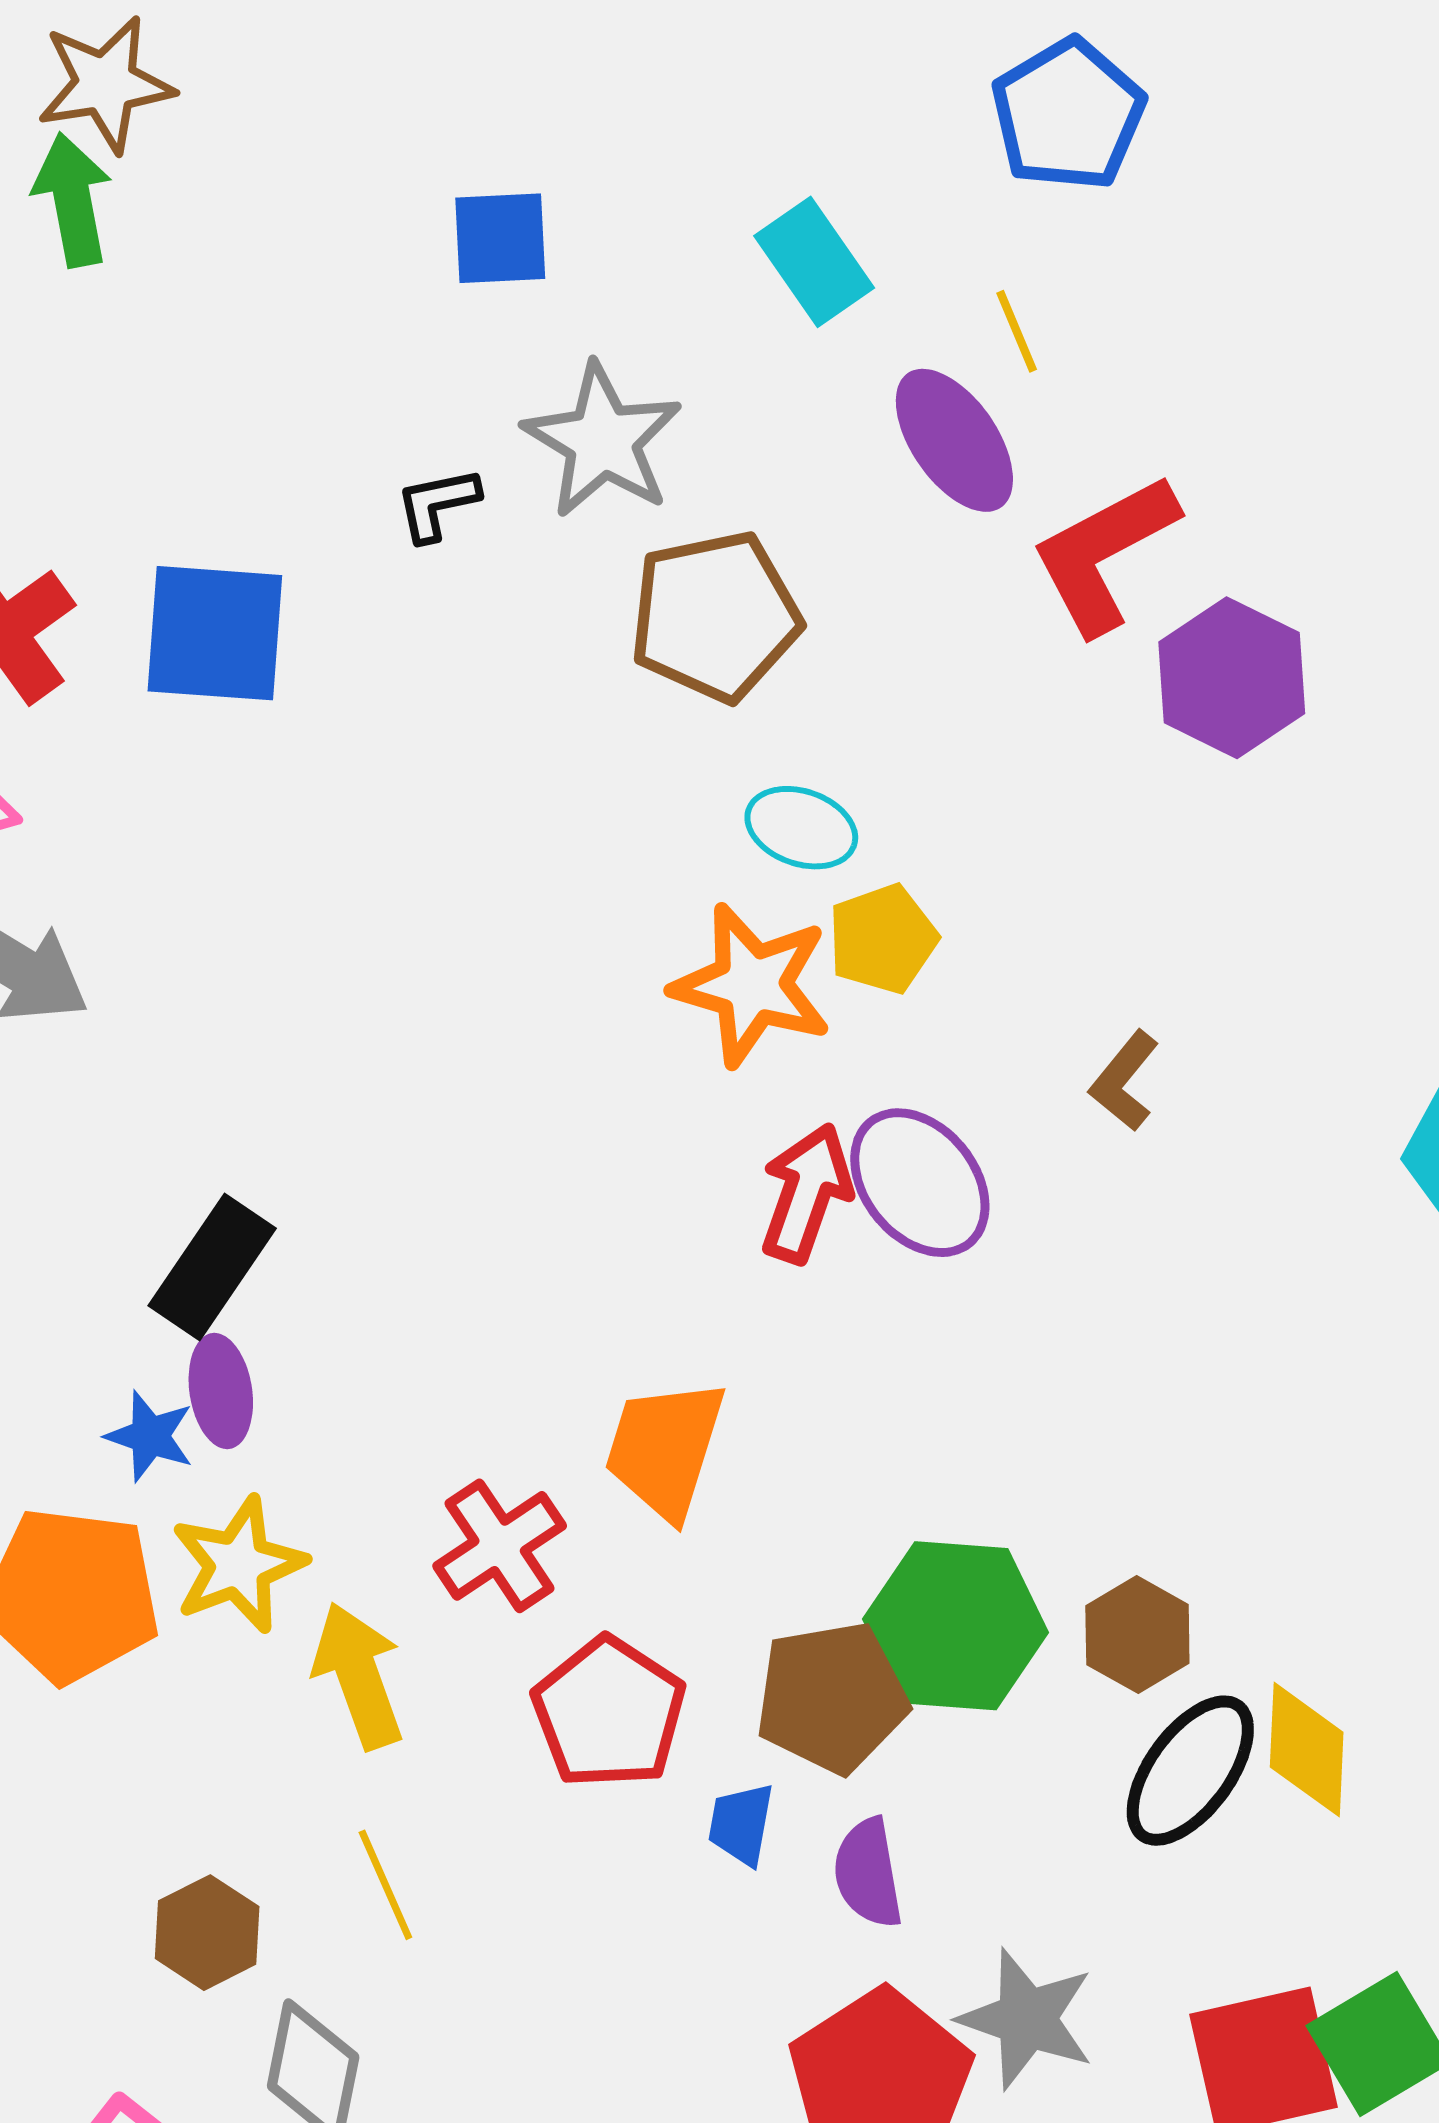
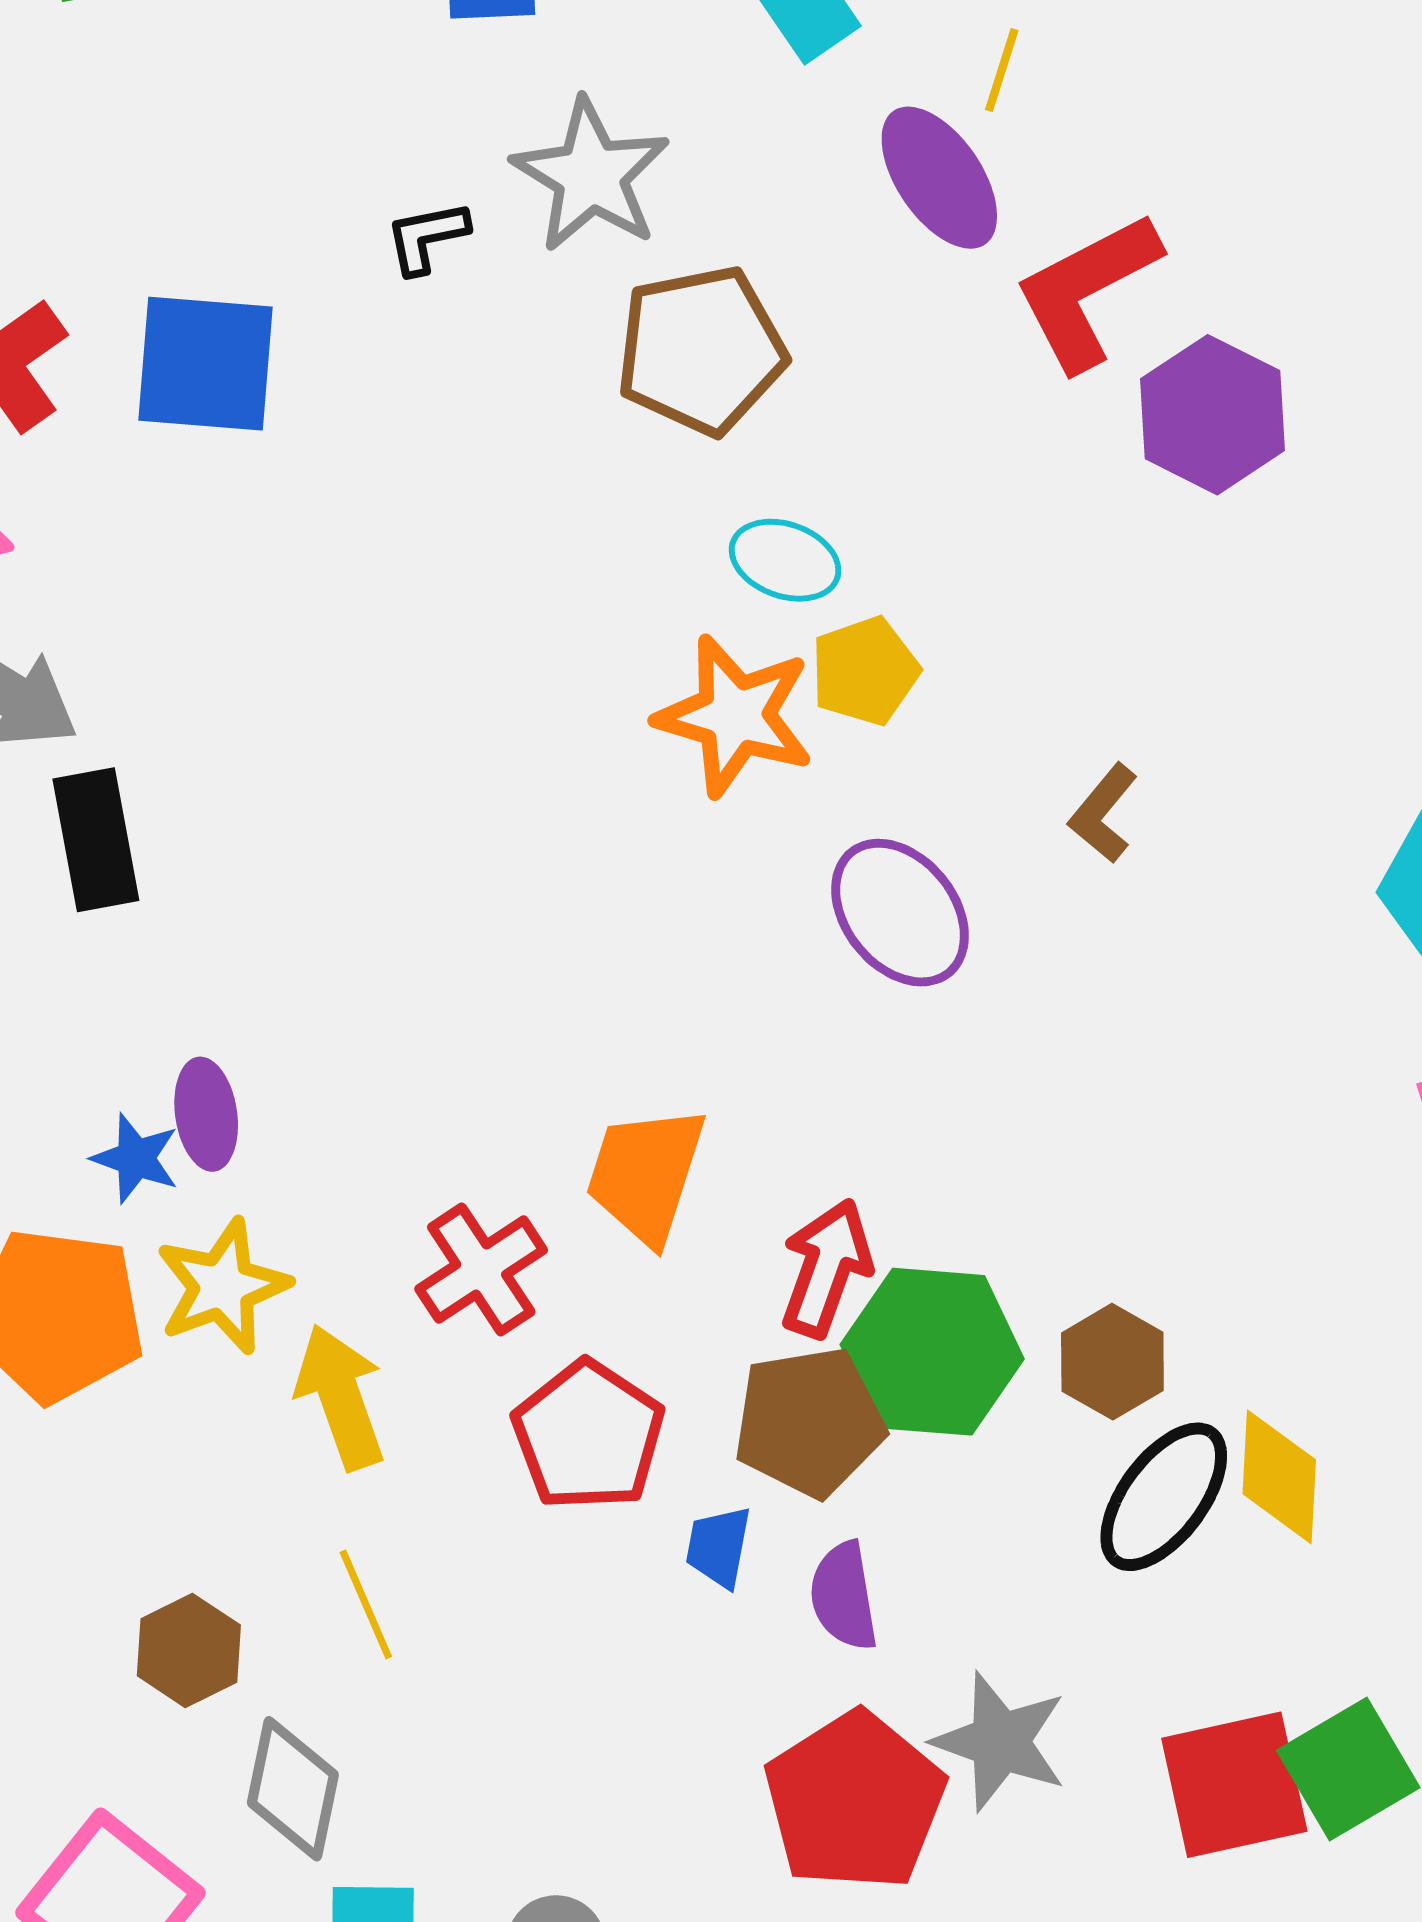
yellow line: (1017, 331) -> (1002, 70), turned 40
red arrow: (806, 1193) -> (826, 1268), moved
black rectangle: (212, 1267) -> (96, 840), moved, turned -45

